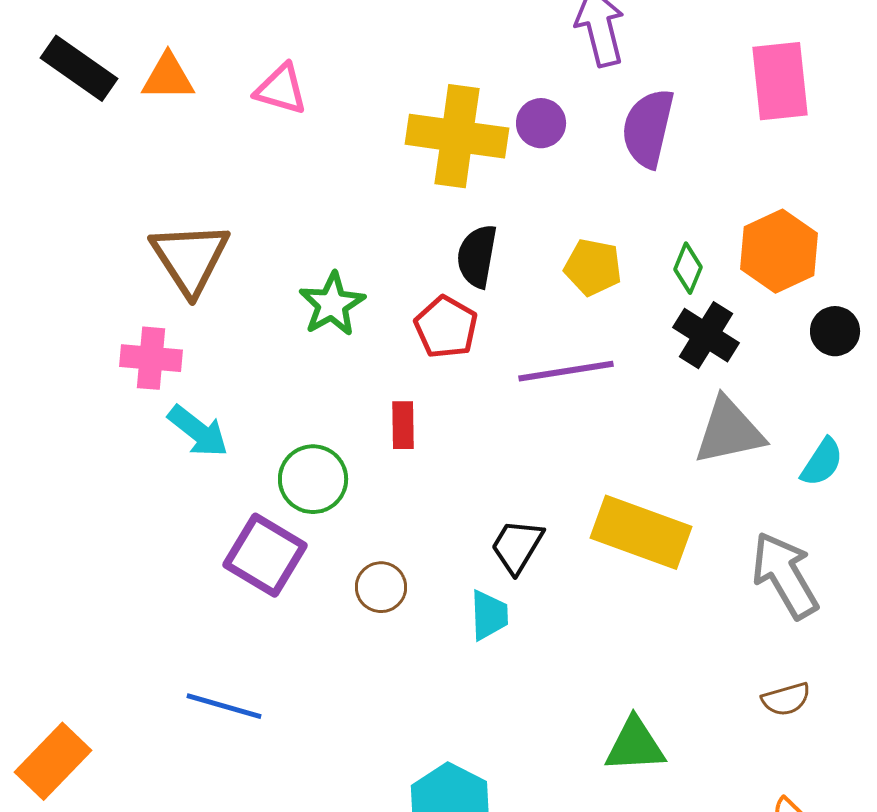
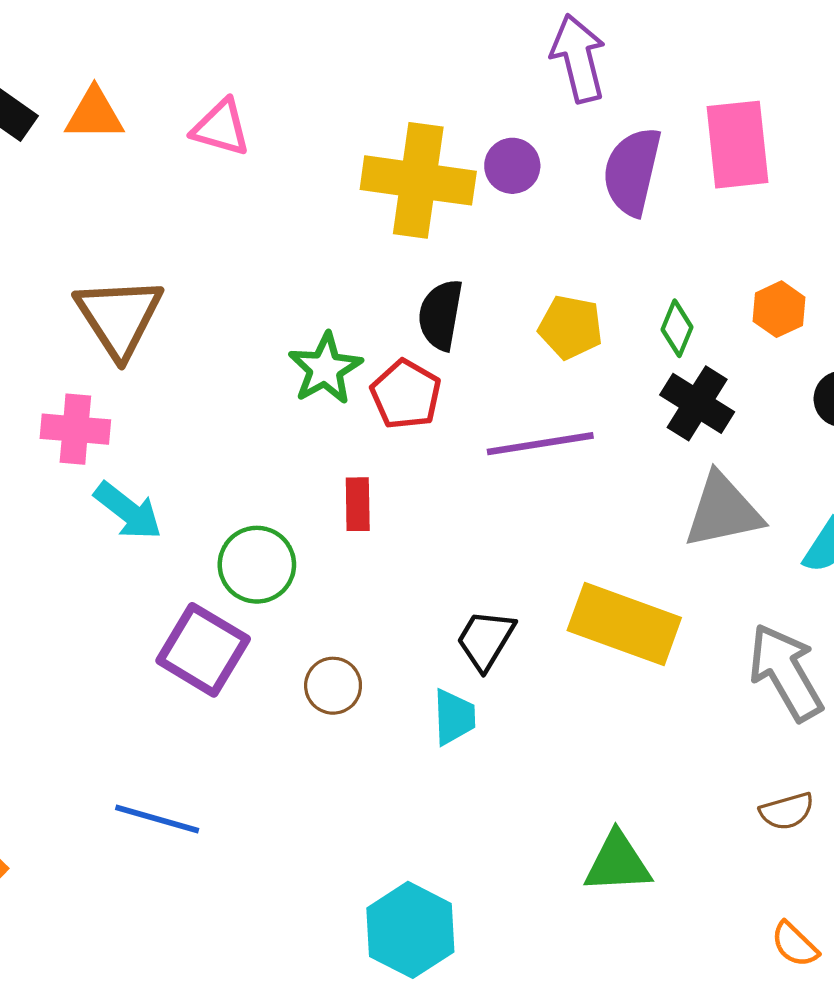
pink rectangle: (780, 81) -> (738, 145), moved
orange hexagon: (779, 251) -> (779, 309), size x0.6
green star: (332, 304) -> (325, 369), moved

